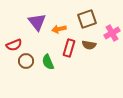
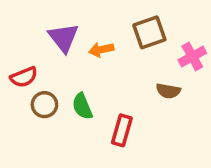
brown semicircle: (89, 45) -> (168, 91), moved
red rectangle: (69, 48) -> (122, 130), moved

